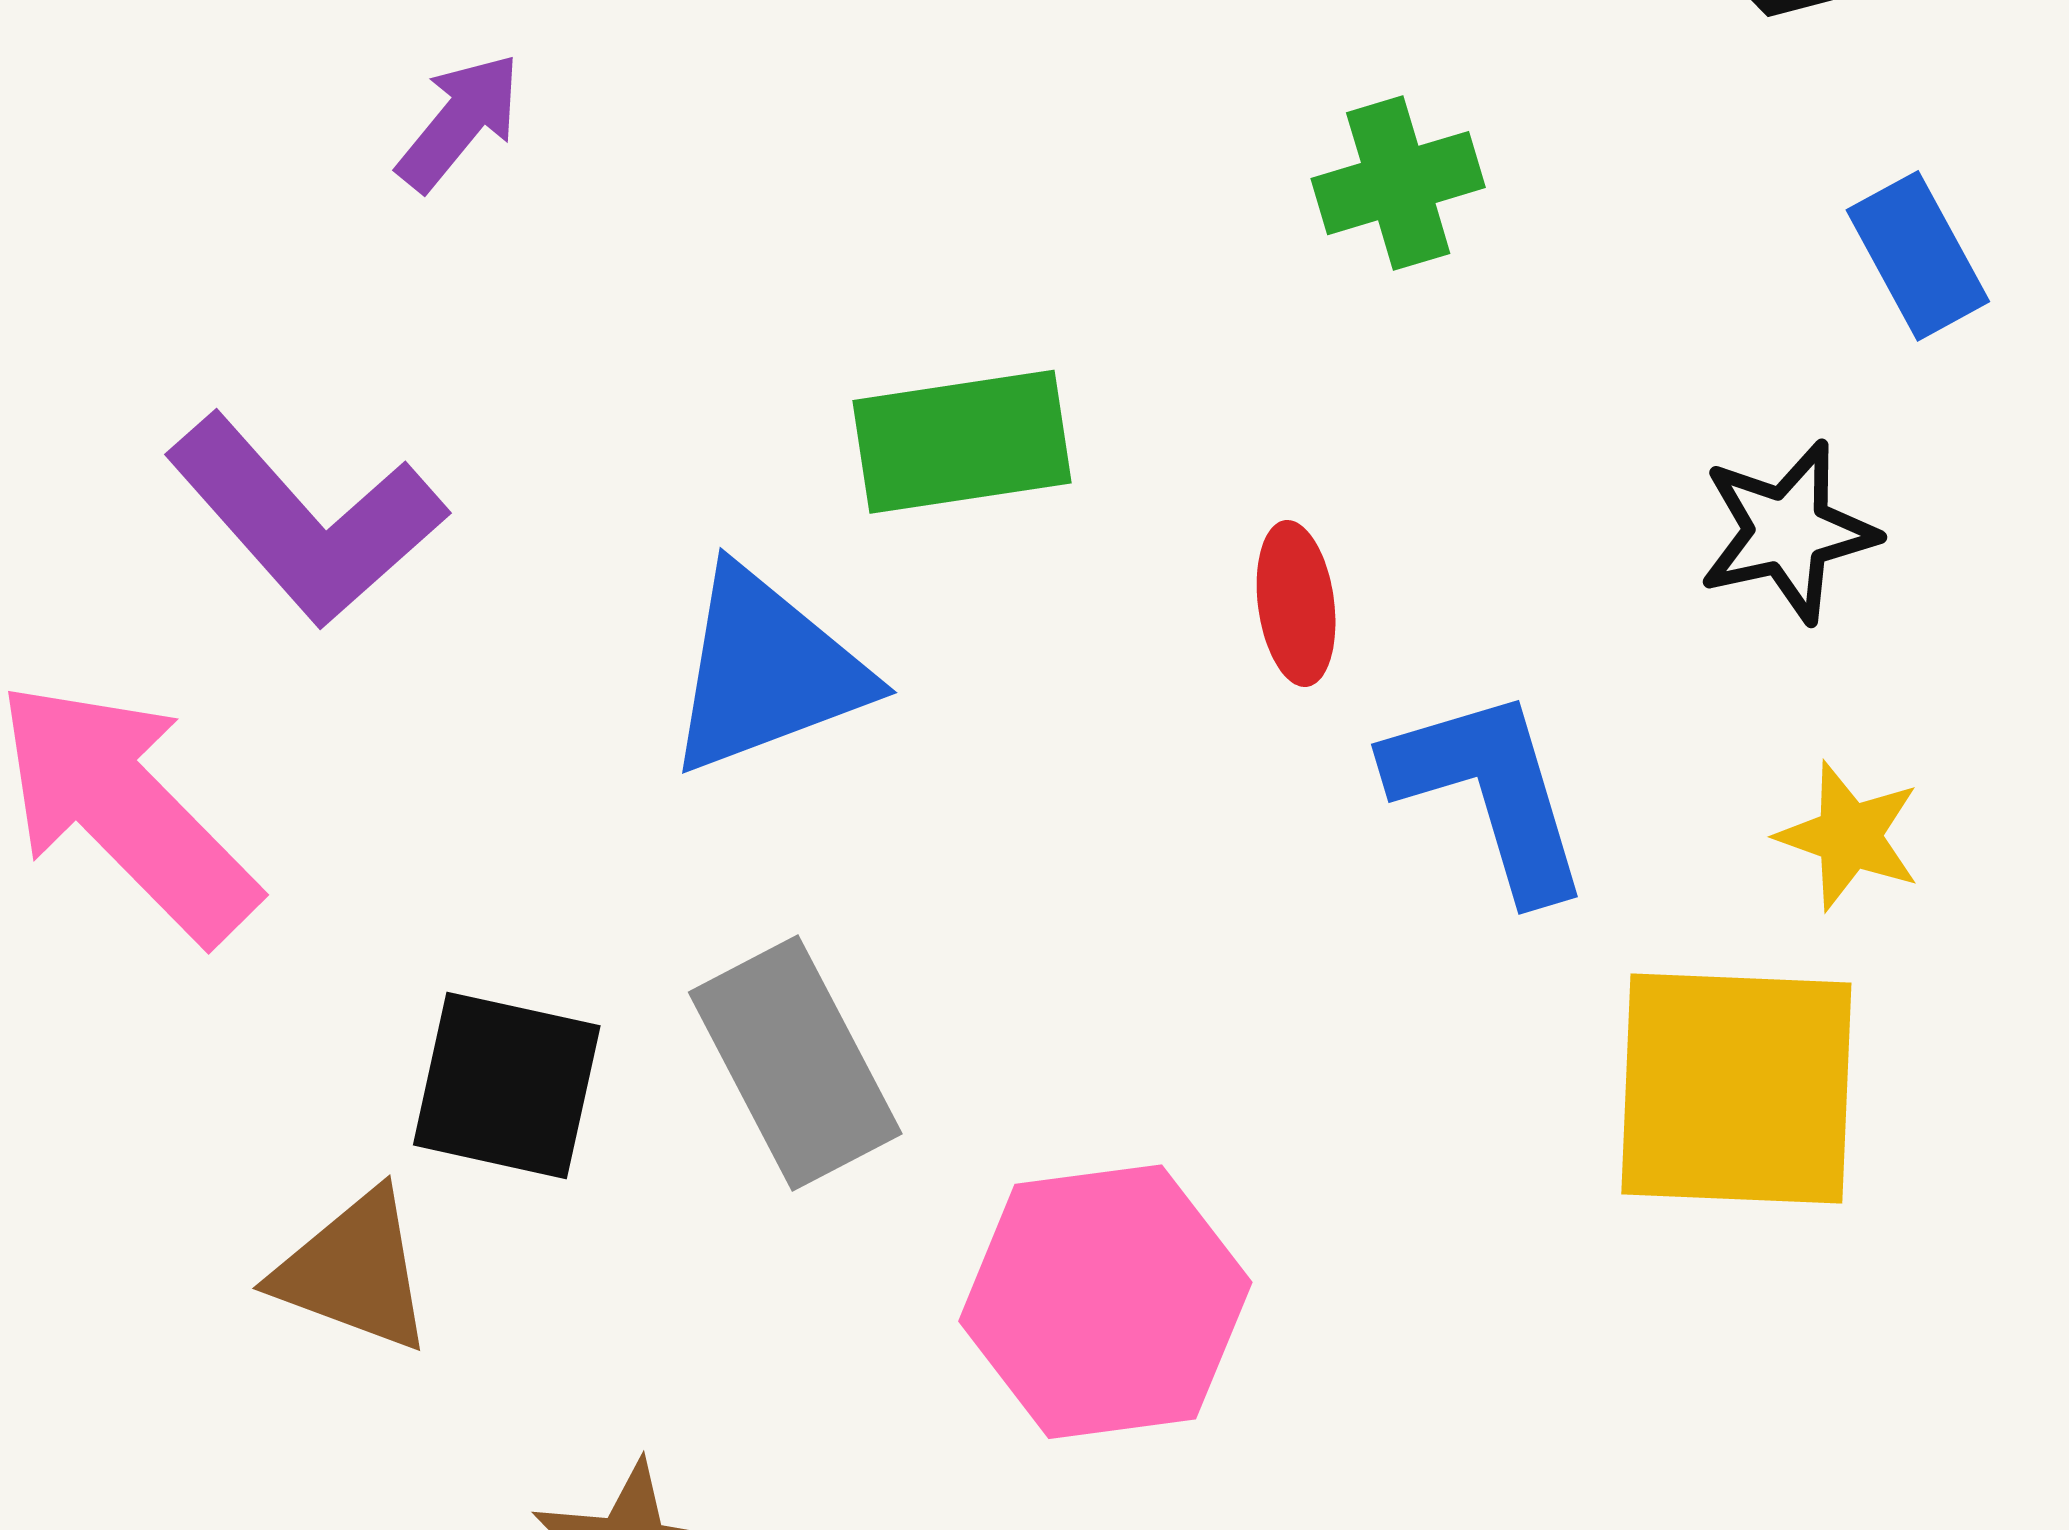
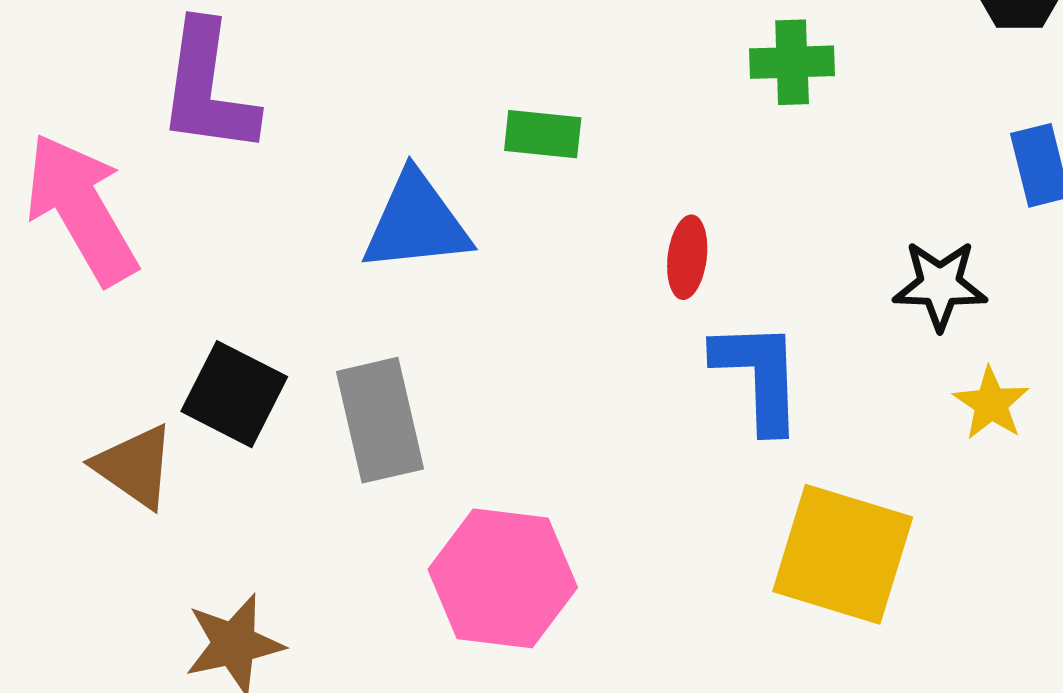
green rectangle: (962, 442) -> (543, 134), size x0.7
purple L-shape: (306, 520) -> (208, 88), turned 35
yellow star: (1849, 836) -> (991, 404), moved

